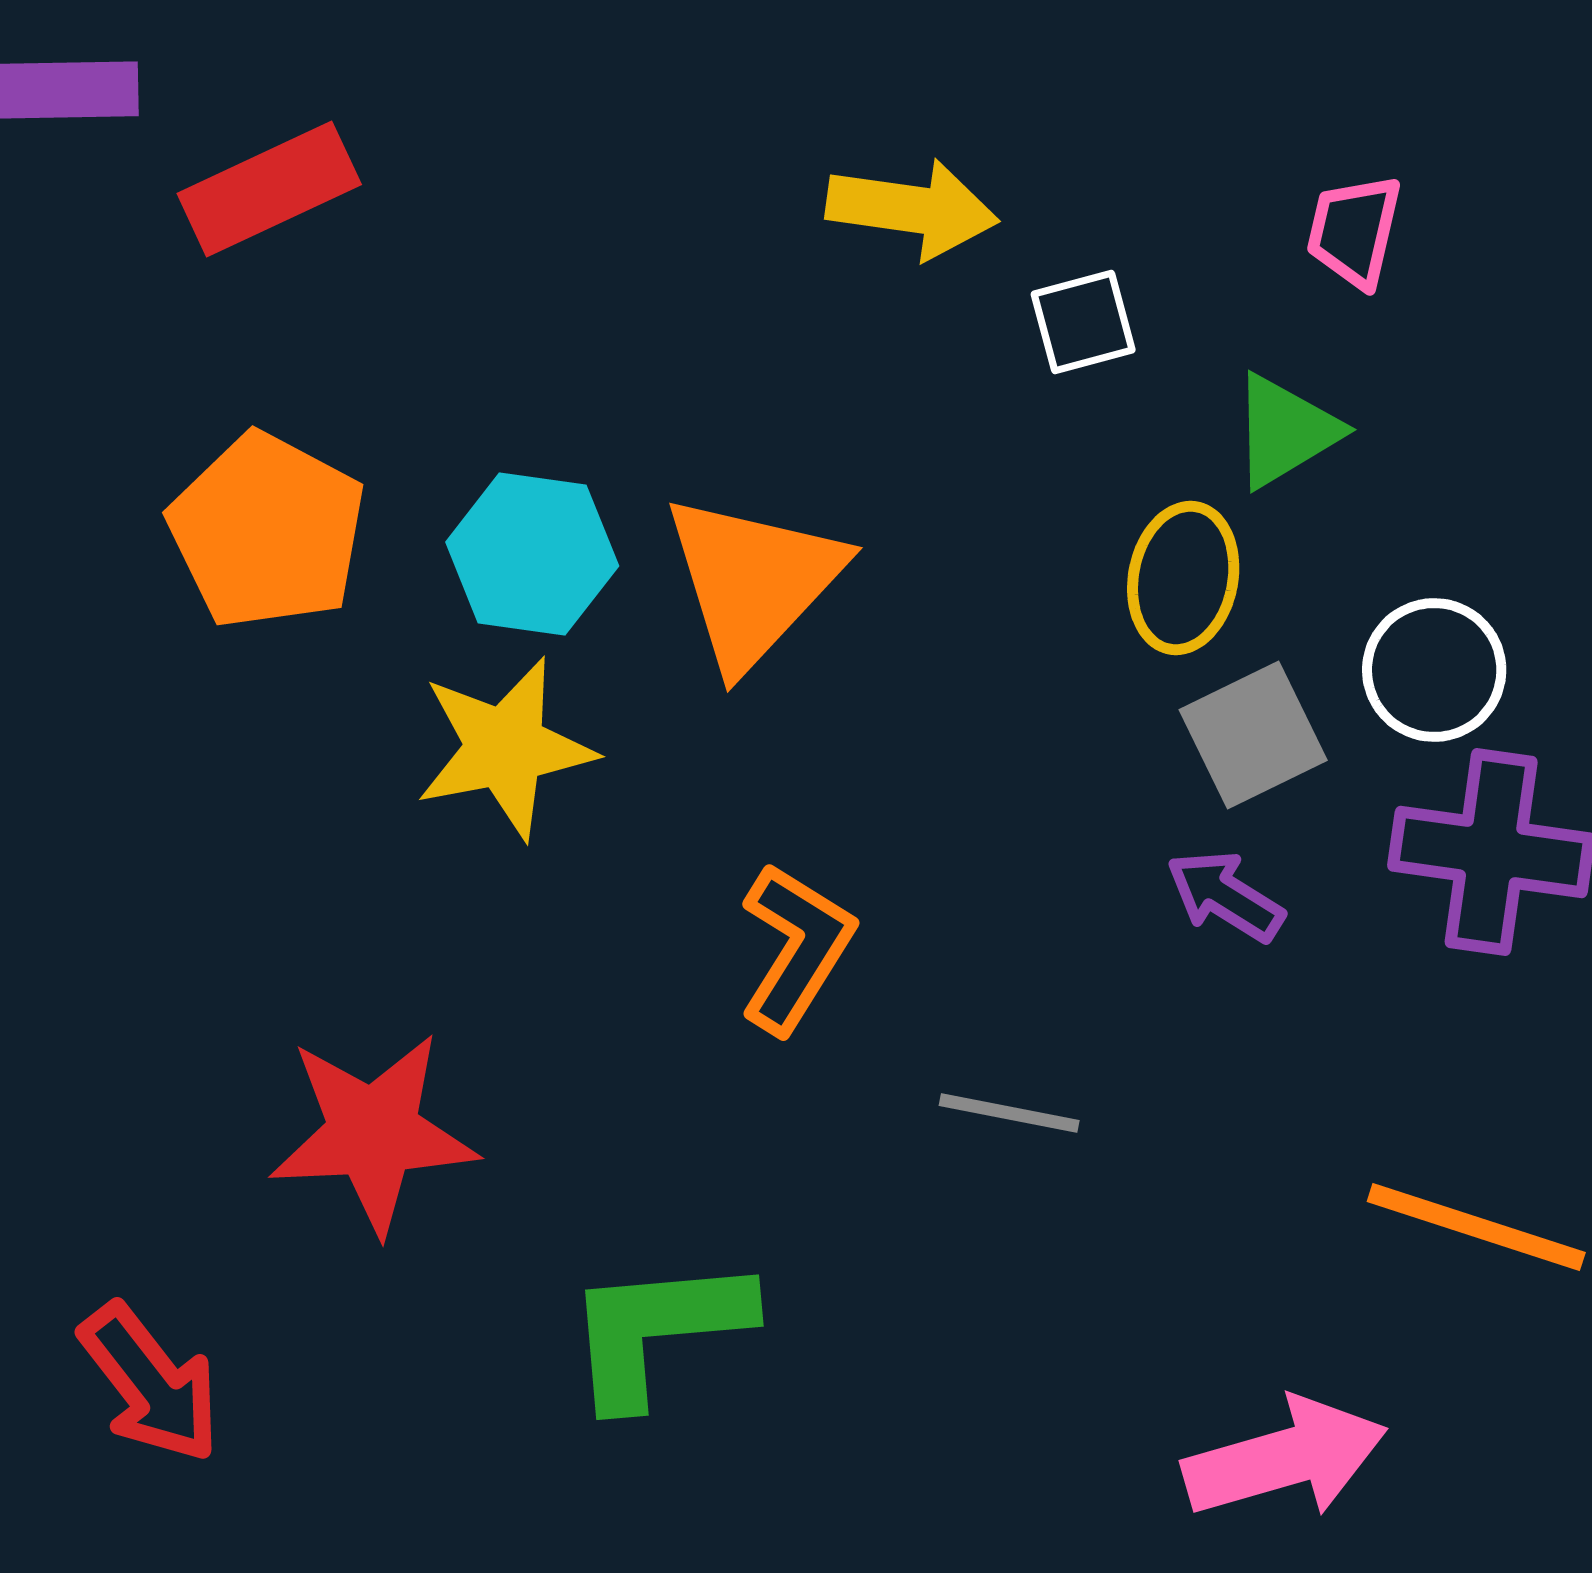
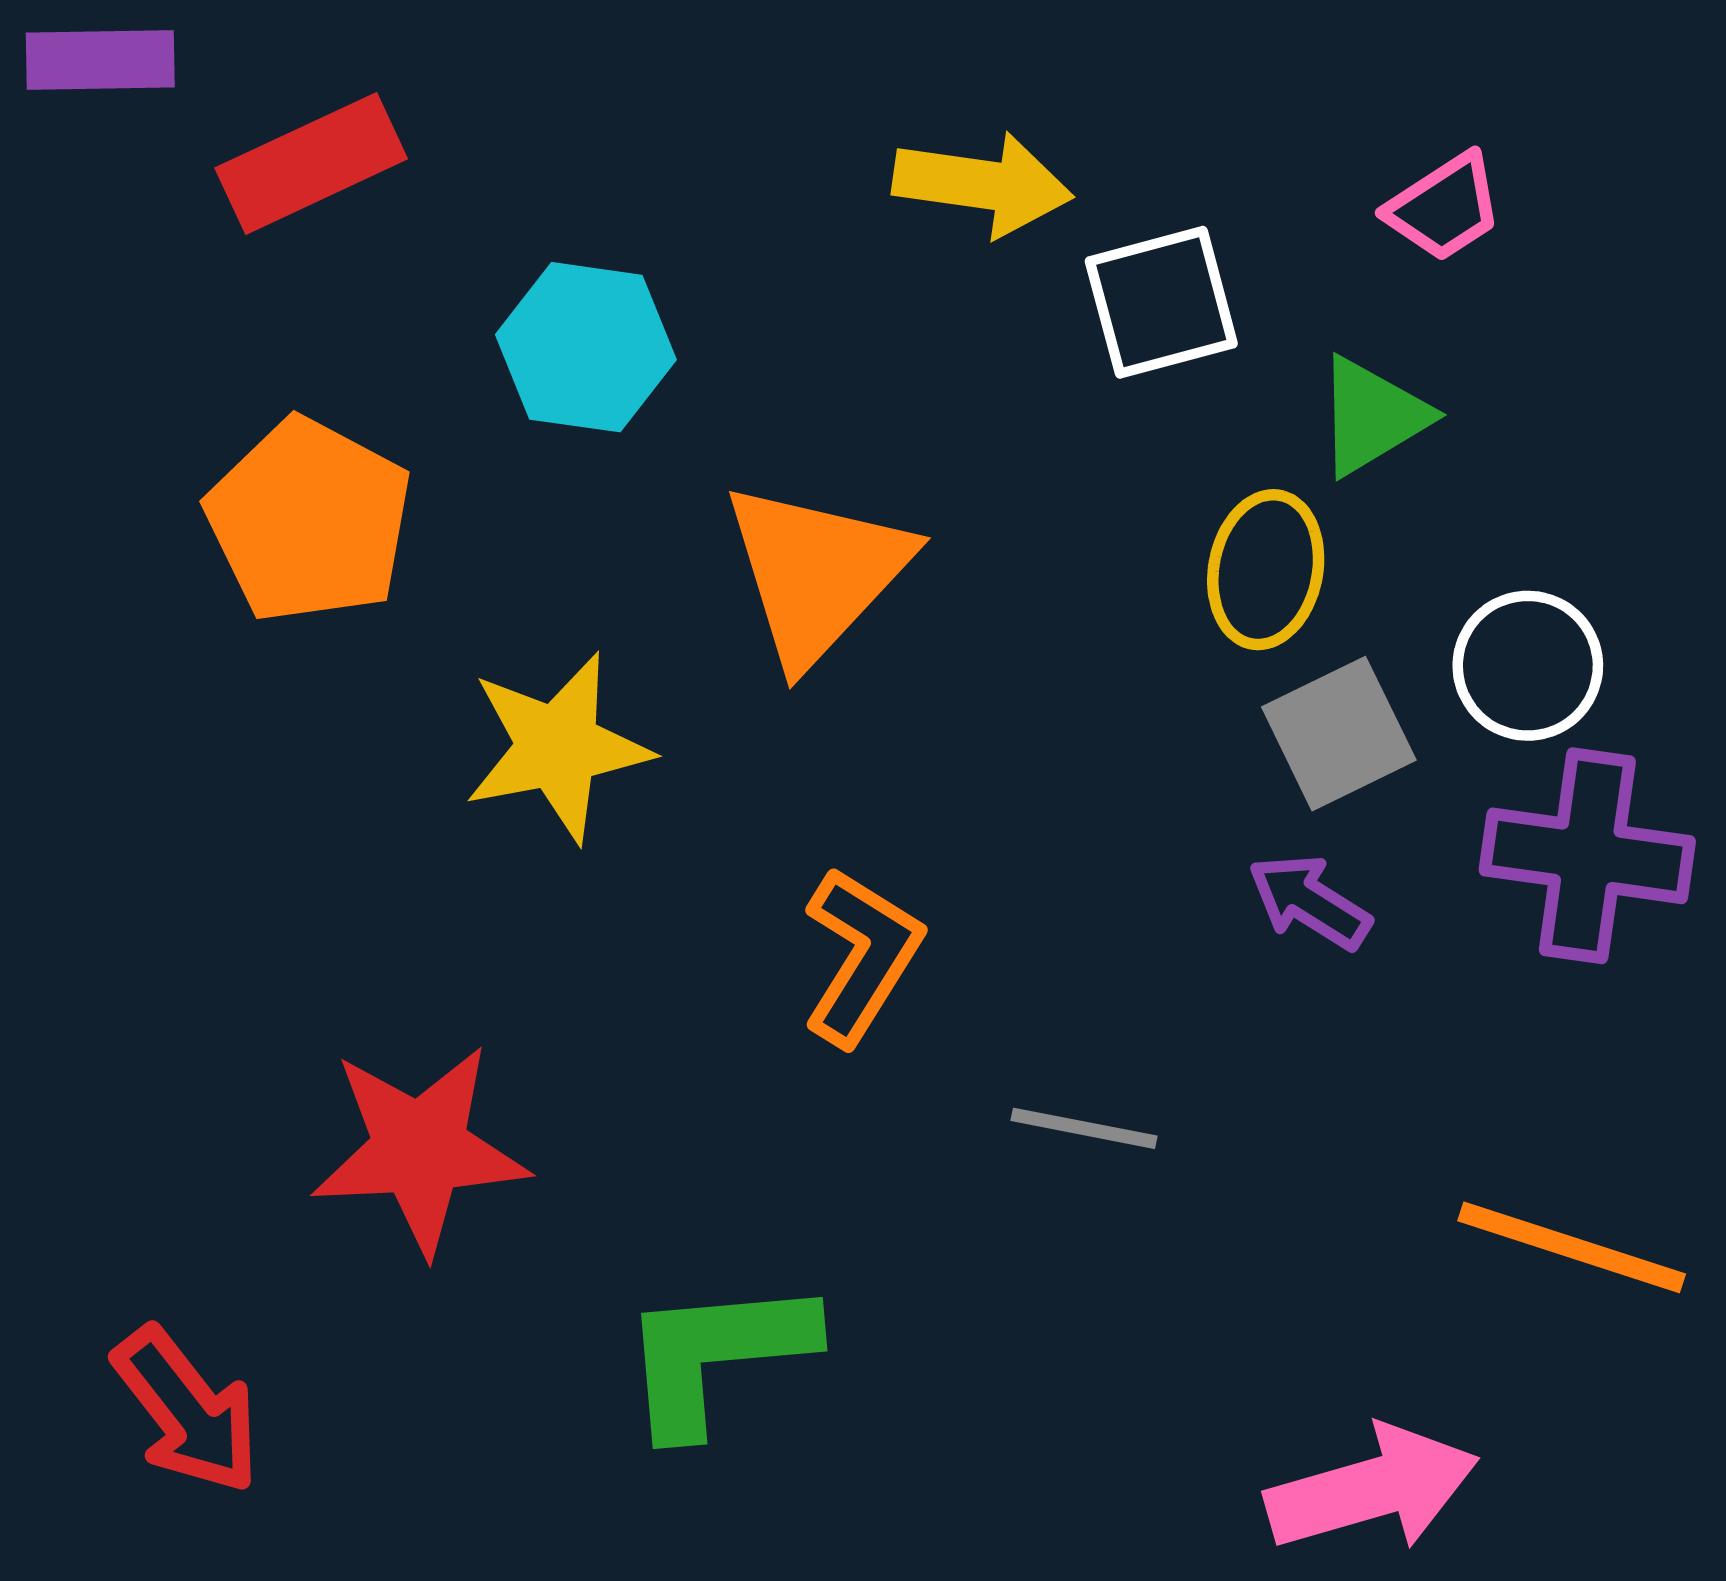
pink trapezoid: (1354, 231) -> (1444, 207), turned -136
white square: (1083, 322) -> (1161, 302), size x1.4
cyan hexagon: (532, 554) -> (586, 347), moved

